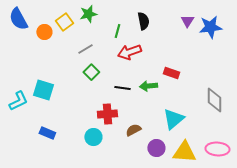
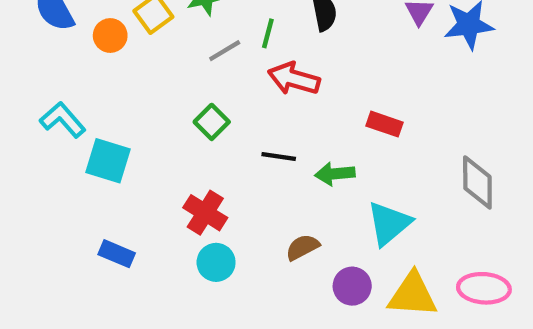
gray line: (85, 49) -> (225, 51), moved
red arrow: (129, 52) -> (294, 79), turned 35
green arrow: (148, 86) -> (335, 174), moved
cyan L-shape: (18, 101) -> (63, 120), moved, turned -105
red cross: (107, 114) -> (205, 213), moved, turned 36

